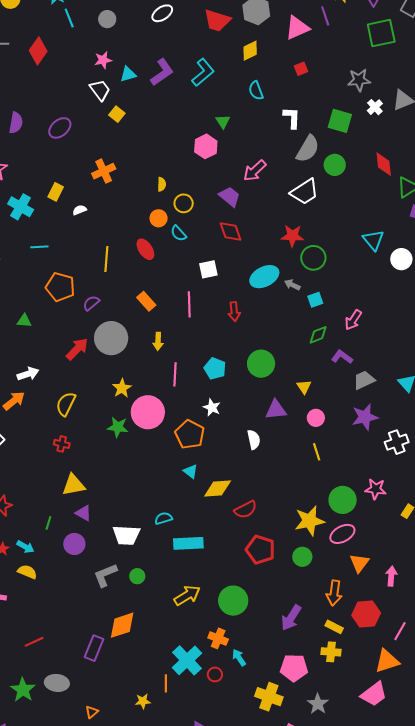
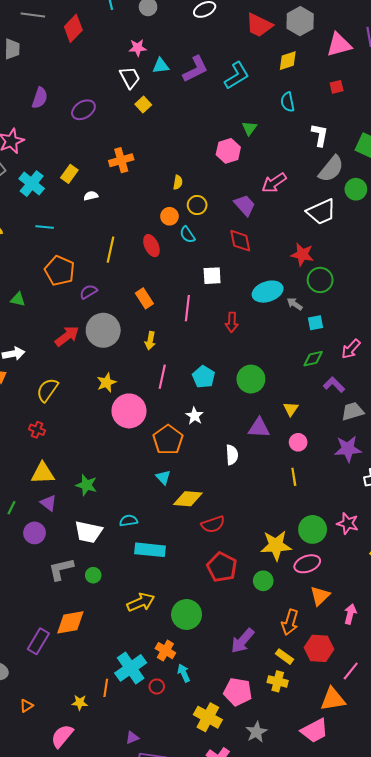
green star: (118, 427) -> (86, 485), moved

